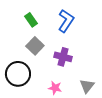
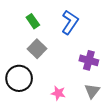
purple cross: (63, 57) -> (89, 60), moved

